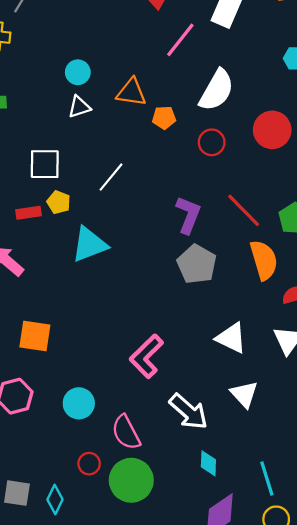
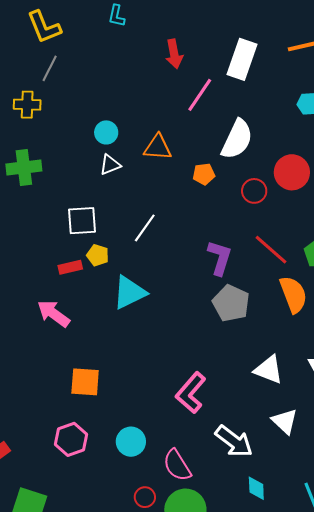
orange pentagon: (164, 118) -> (204, 174), moved
red circle: (212, 142) -> (254, 191), moved

